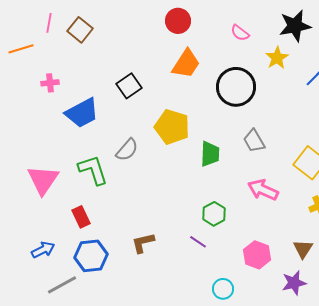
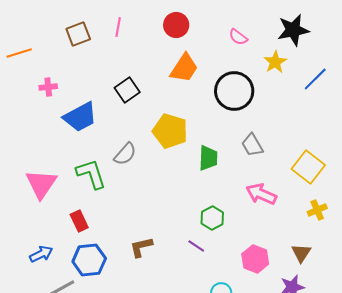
pink line: (49, 23) -> (118, 27), moved
brown square: (80, 30) -> (78, 34), turned 30

